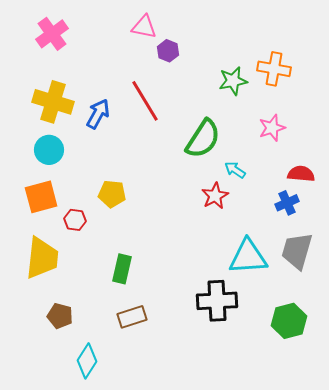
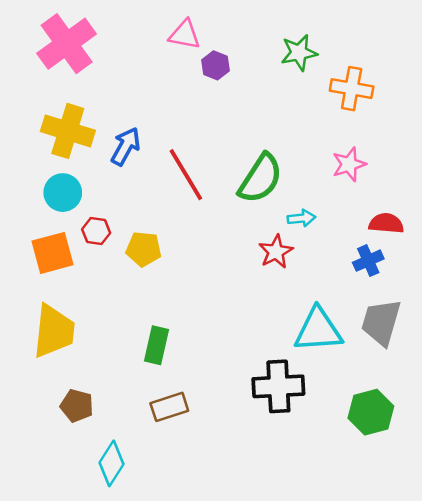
pink cross: (52, 34) -> (67, 44), size x1.4
green star: (233, 81) -> (299, 53), moved
red line: (145, 101) -> (186, 175), moved
cyan arrow: (235, 170) -> (302, 218), turned 140
red hexagon: (75, 220) -> (96, 231), moved

